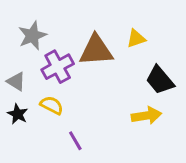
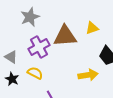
gray star: (32, 36) -> (30, 17), moved
yellow arrow: (146, 116) -> (88, 75), moved

